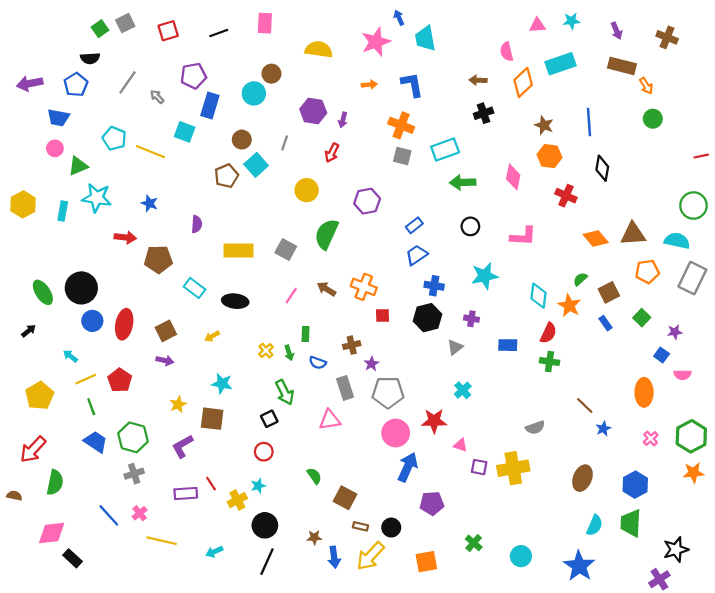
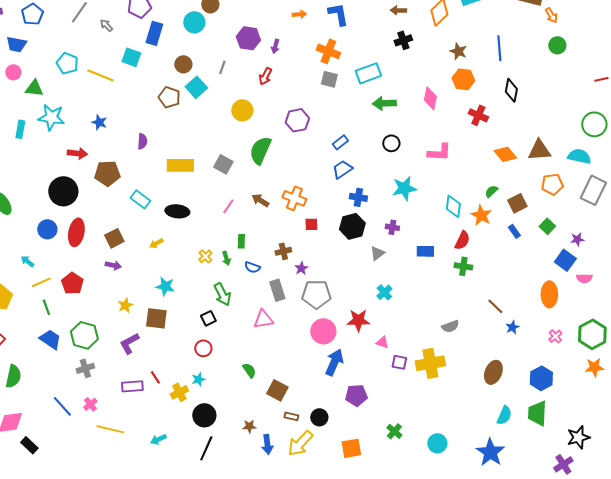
green triangle: (78, 166) -> (34, 88), turned 30
brown pentagon: (226, 176) -> (169, 97), turned -30
black circle: (81, 288) -> (63, 191), moved
blue square: (662, 355) -> (565, 260), size x1.5

